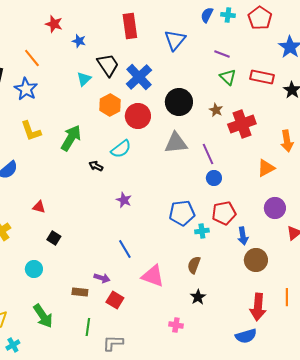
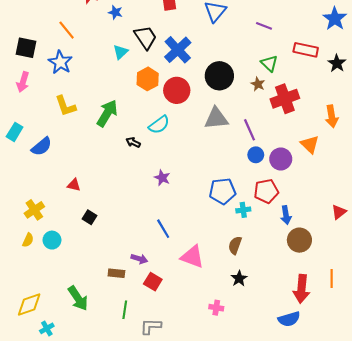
green triangle: (228, 77) -> (269, 63), moved
orange triangle: (266, 168) -> (310, 144), turned -48
purple circle: (275, 208) -> (281, 159), moved
cyan circle: (34, 269) -> (52, 240), moved

